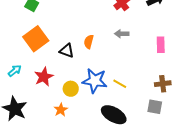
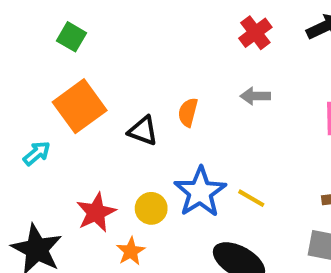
cyan arrow: (15, 71) -> (37, 153), moved
red star: (44, 77) -> (96, 212), moved
blue star: (95, 81) -> (200, 192), turned 30

